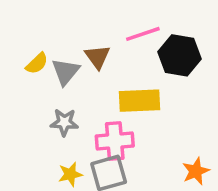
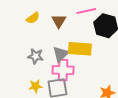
yellow semicircle: (37, 63) -> (33, 18), moved
gray triangle: (66, 72) -> (61, 54), moved

